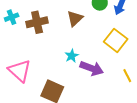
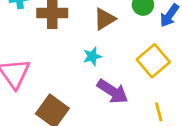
cyan star: (72, 56) -> (92, 56), moved

